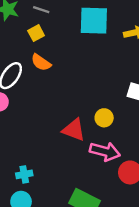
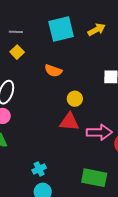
orange semicircle: (41, 62) -> (53, 71), moved
yellow circle: (104, 118) -> (75, 99), moved

